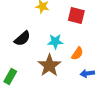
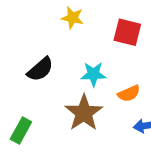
orange semicircle: (77, 53) -> (129, 93), turned 32

